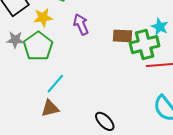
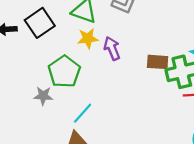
yellow star: (43, 18) -> (88, 38), moved
gray star: (15, 40) -> (43, 96), moved

